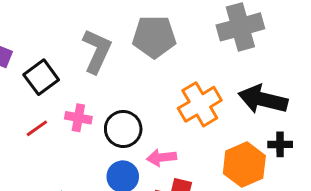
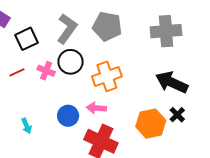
orange cross: (200, 104) -> (107, 76), moved
black circle: (123, 129) -> (71, 62), moved
black cross: (280, 144) -> (177, 115), turned 35

